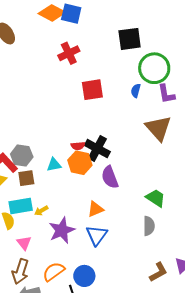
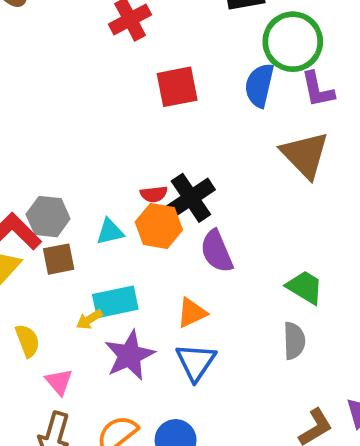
blue semicircle: (136, 91) -> (259, 85), size x1.6
black cross: (97, 149) -> (191, 198), turned 30
cyan rectangle: (21, 206) -> (115, 302), moved

